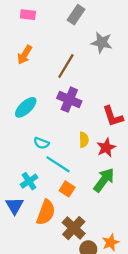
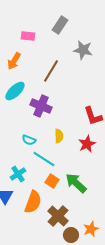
pink rectangle: (28, 15) -> (28, 36), moved
purple cross: (69, 100) -> (41, 106), moved
cyan ellipse: (26, 107) -> (15, 91), moved
yellow semicircle: (84, 140) -> (59, 136), moved
green arrow: (104, 180) -> (76, 183), moved, turned -85

